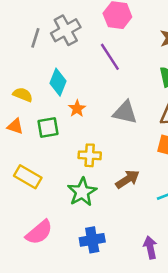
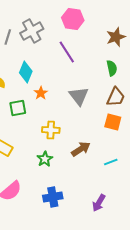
gray triangle: (125, 112) -> (79, 96), turned 40
green star: (82, 192) -> (45, 159), size x0.7
purple arrow: (150, 247) -> (99, 203), turned -138

